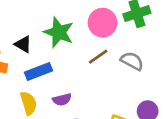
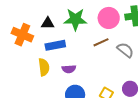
green star: (59, 32) -> (75, 19), turned -30
black triangle: (23, 44) -> (48, 23), turned -40

